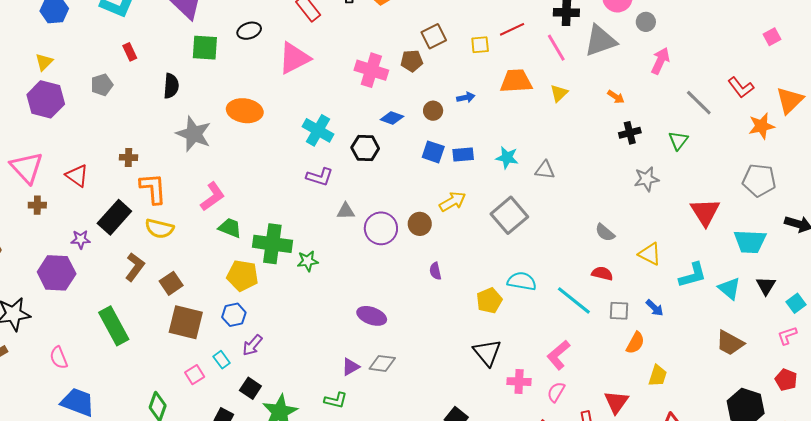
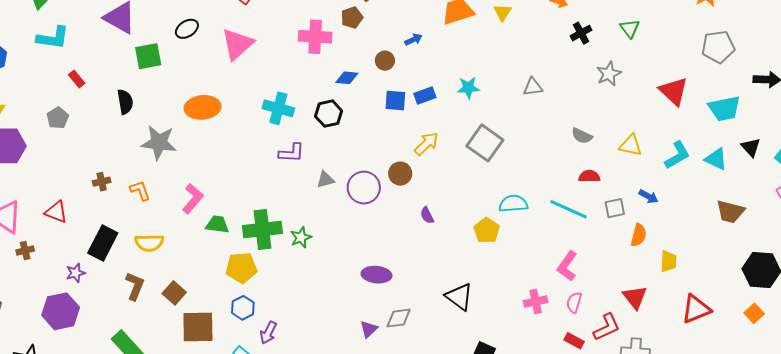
gray triangle: (545, 170) -> (533, 87), moved
orange L-shape: (153, 189) -> (140, 191), moved, size x0.7
black triangle: (487, 353) -> (459, 297), moved

